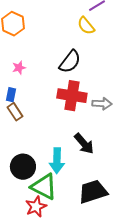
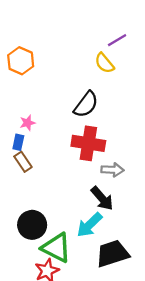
pink star: (19, 68) -> (28, 123), moved
gray arrow: (102, 104) -> (112, 170), moved
cyan arrow: (57, 161) -> (89, 225), moved, turned 45

